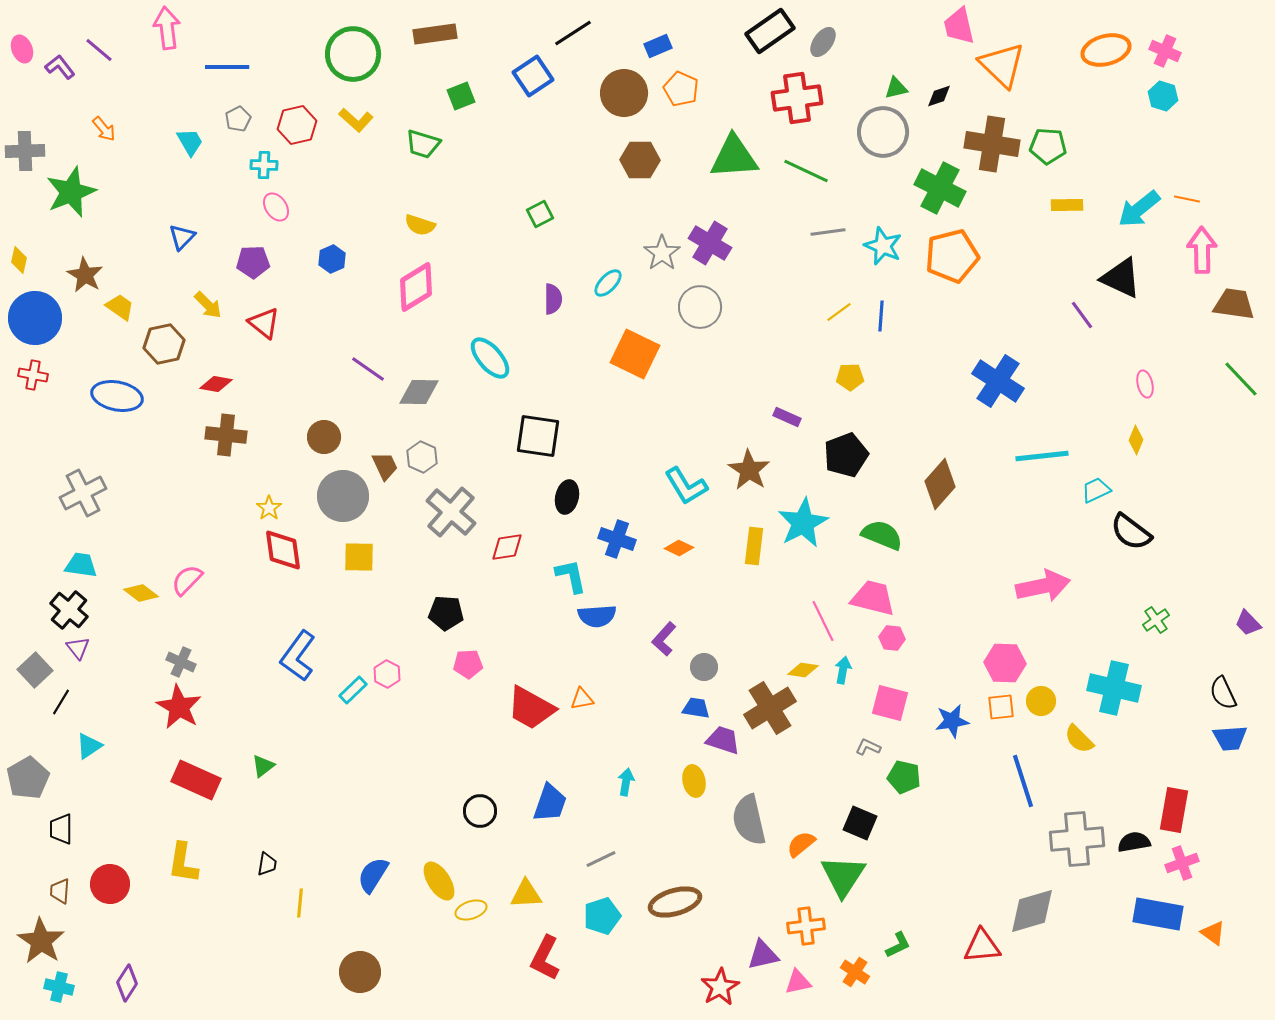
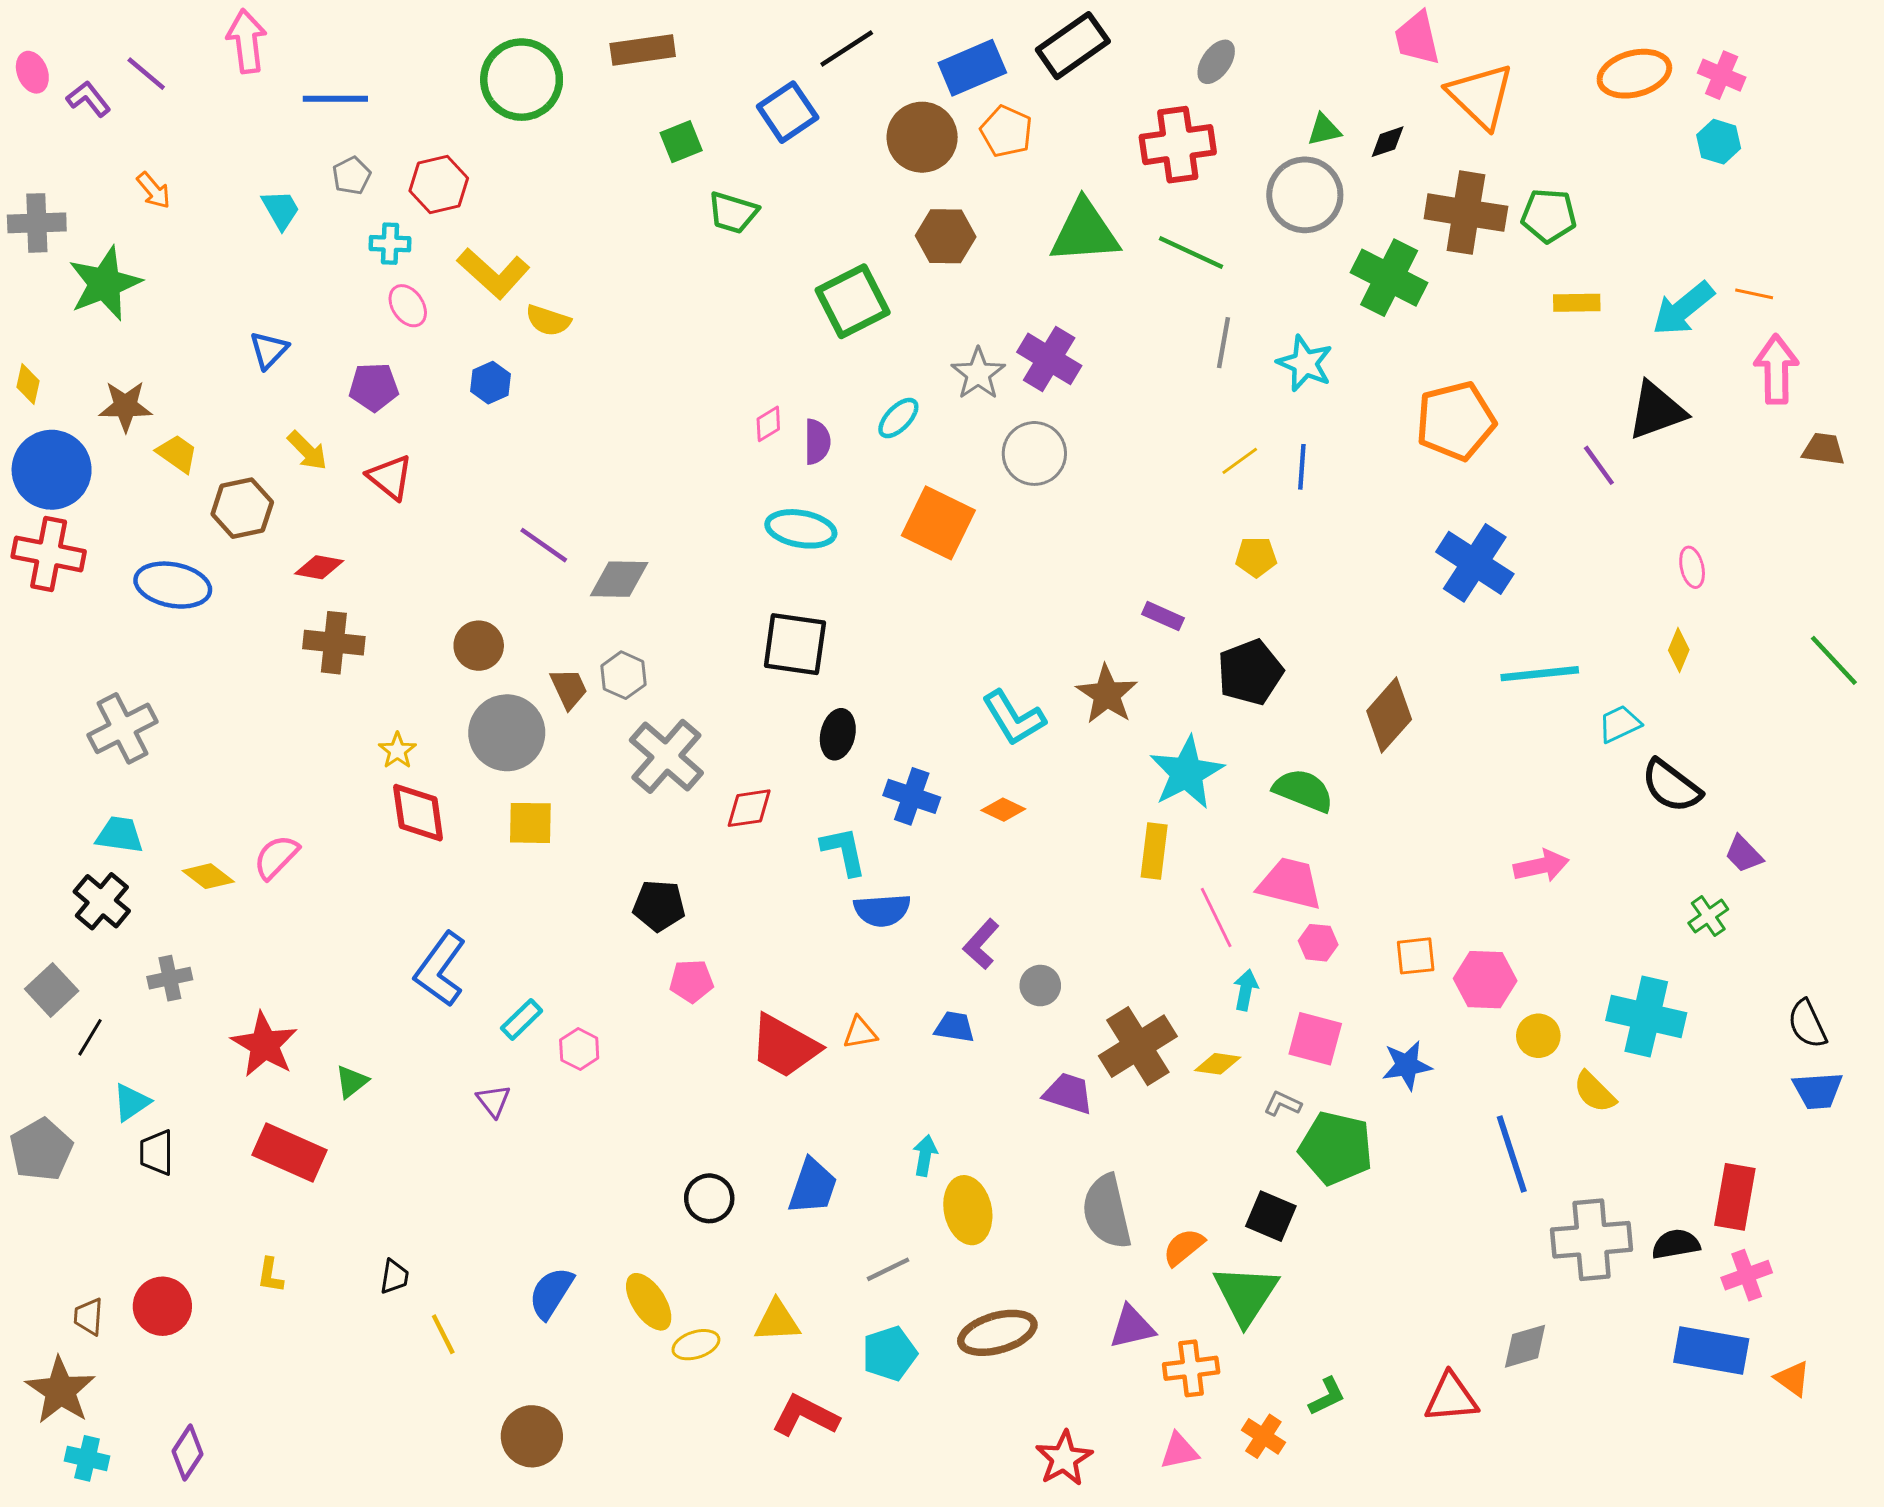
black rectangle: (770, 31) -> (1073, 46), moved
blue rectangle: (658, 46) -> (972, 68), size x1.6
yellow L-shape: (356, 120) -> (493, 273), moved, size x1.4
green trapezoid: (423, 144) -> (733, 213), moved
green square: (540, 214) -> (853, 301), moved, size x1.8
yellow semicircle: (420, 225) -> (548, 320), moved
gray line: (828, 232) -> (1224, 343), turned -72
orange pentagon: (952, 256) -> (1456, 421), moved
brown star: (85, 275) -> (125, 406), turned -30
black triangle: (1121, 278) -> (1657, 411), turned -45
pink diamond: (416, 287) -> (768, 424), moved, size x0.5
brown trapezoid: (1234, 304) -> (1824, 449), size x0.7
cyan ellipse: (490, 358) -> (801, 529), moved, turned -39
red cross: (33, 375) -> (49, 554), size x1.6
green line: (1241, 379) -> (1834, 660), moved
yellow rectangle: (754, 546) -> (1154, 851), moved
pink arrow: (1043, 586) -> (1541, 866), size x0.7
purple trapezoid: (1248, 623) -> (1744, 854), moved
purple triangle: (78, 648) -> (493, 1101), moved
gray cross: (181, 662) -> (170, 978), moved, turned -36
yellow diamond: (803, 670) -> (1218, 1064), moved
pink hexagon: (387, 674) -> (579, 1049), moved
orange square: (1001, 707) -> (1416, 956), moved
blue trapezoid: (696, 708) -> (955, 1027), moved
green triangle: (263, 766) -> (352, 1082), moved
green pentagon: (904, 777) -> (1336, 1148), size x1.5
yellow ellipse: (694, 781) -> (968, 1210), moved, size x1.4
black trapezoid: (61, 829) -> (156, 1153), moved
yellow L-shape: (183, 863) -> (270, 1275), size x0.6
yellow line: (300, 903) -> (443, 1334), turned -32
gray diamond: (1032, 911) -> (1525, 1346), size x0.7
purple triangle: (763, 955) -> (1132, 1327), moved
red L-shape: (545, 958) -> (805, 1416), turned 90

